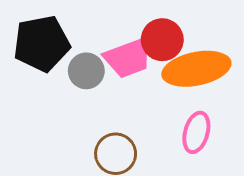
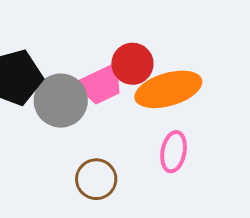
gray circle: (86, 71) -> (61, 101), size x1.5

